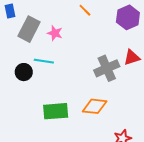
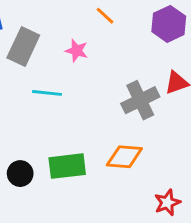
pink star: (55, 33) -> (77, 51), moved
black circle: (24, 72) -> (20, 174), moved

